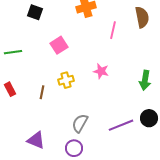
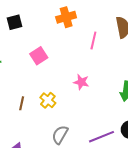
black square: (35, 12) -> (14, 22), turned -35
yellow cross: (66, 80) -> (48, 100), moved, turned -35

